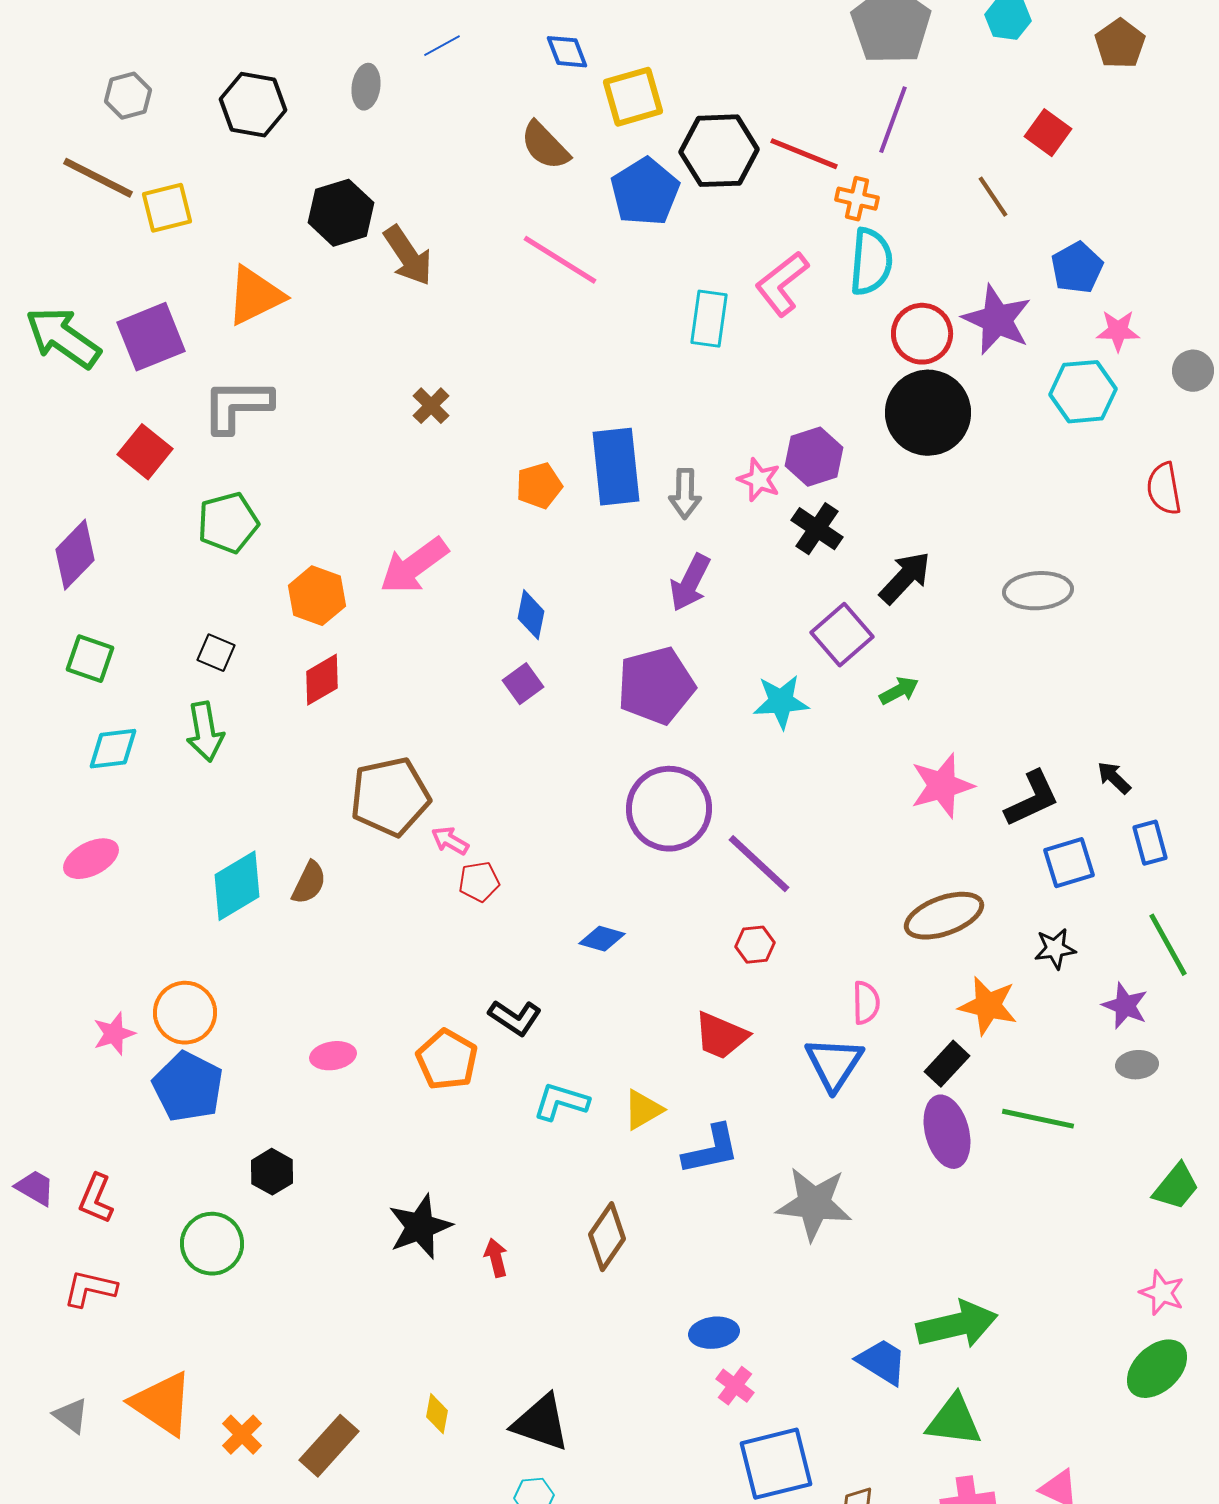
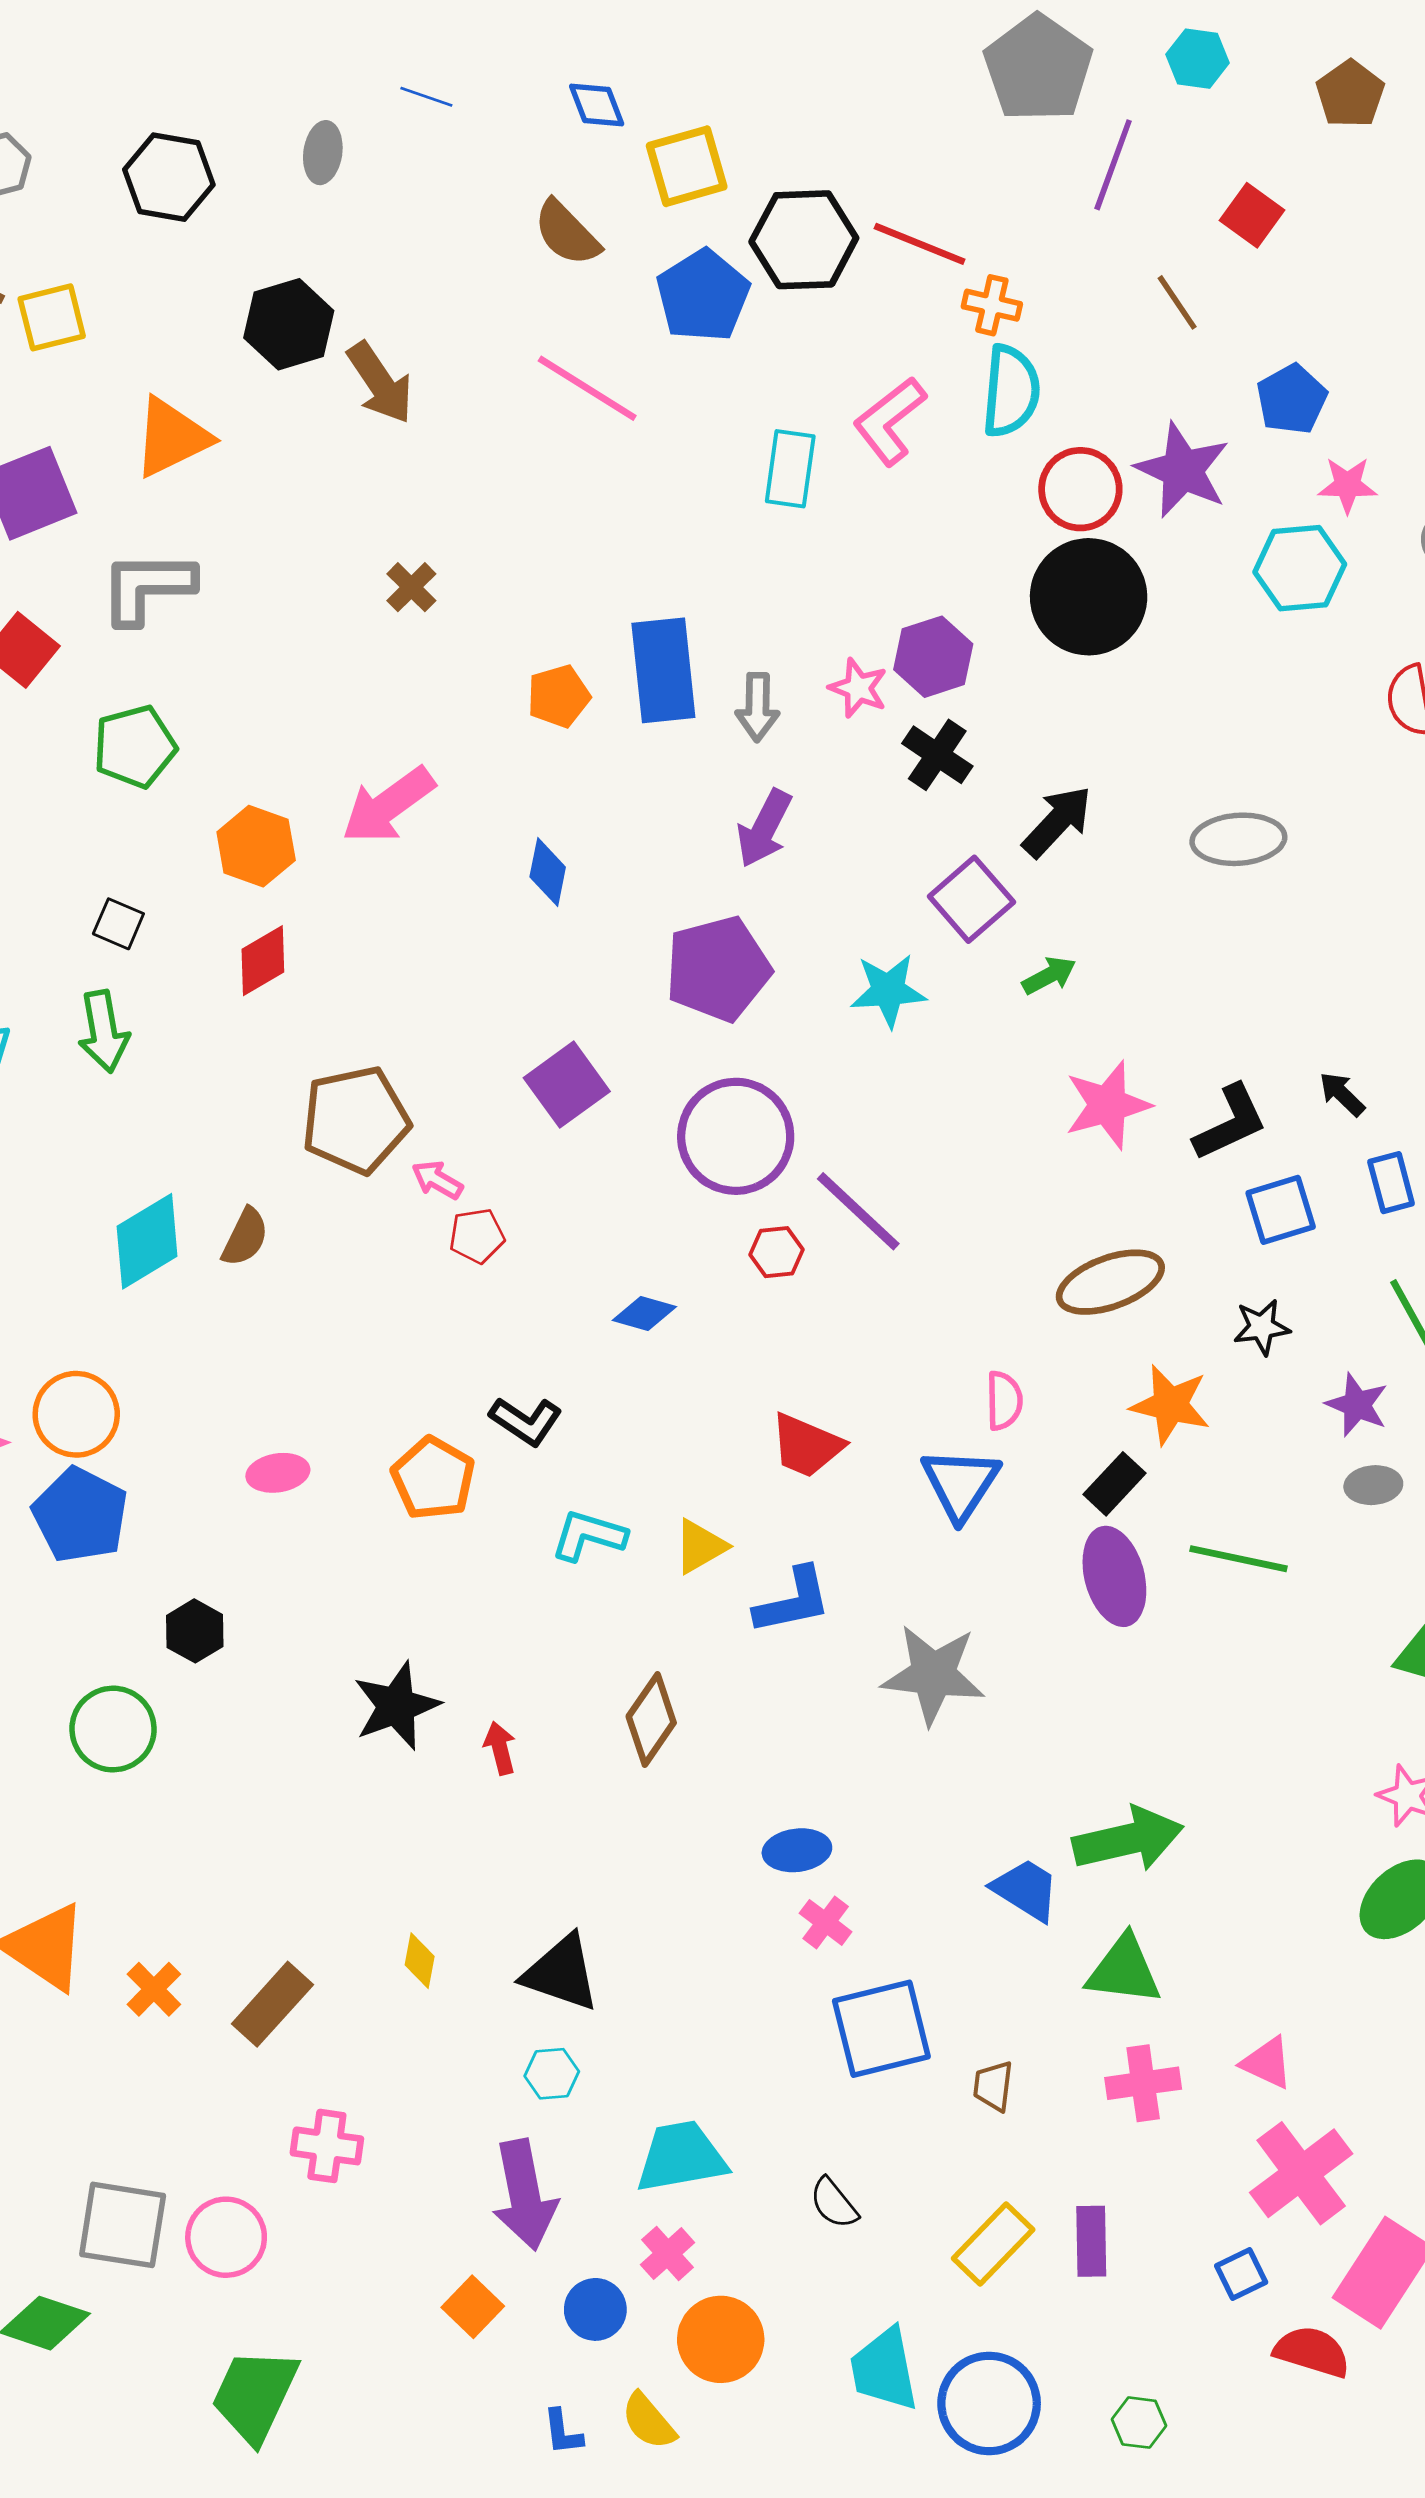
blue line: (442, 46) -> (426, 97), turned 48
purple line: (893, 120) -> (1113, 165), moved
purple square: (523, 684) -> (567, 1085), moved, size x1.5
red hexagon: (755, 945) -> (777, 1252), moved

